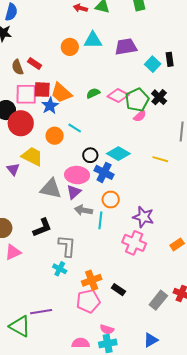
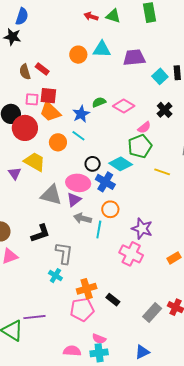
orange trapezoid: (61, 93) -> (50, 112), moved
pink square: (26, 94) -> (32, 99), size x0.6
green pentagon: (137, 100) -> (140, 146), moved
blue star: (50, 106) -> (81, 114), moved

